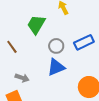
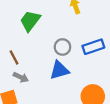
green trapezoid: (36, 24) -> (30, 21), moved
brown line: (12, 47) -> (14, 57), moved

